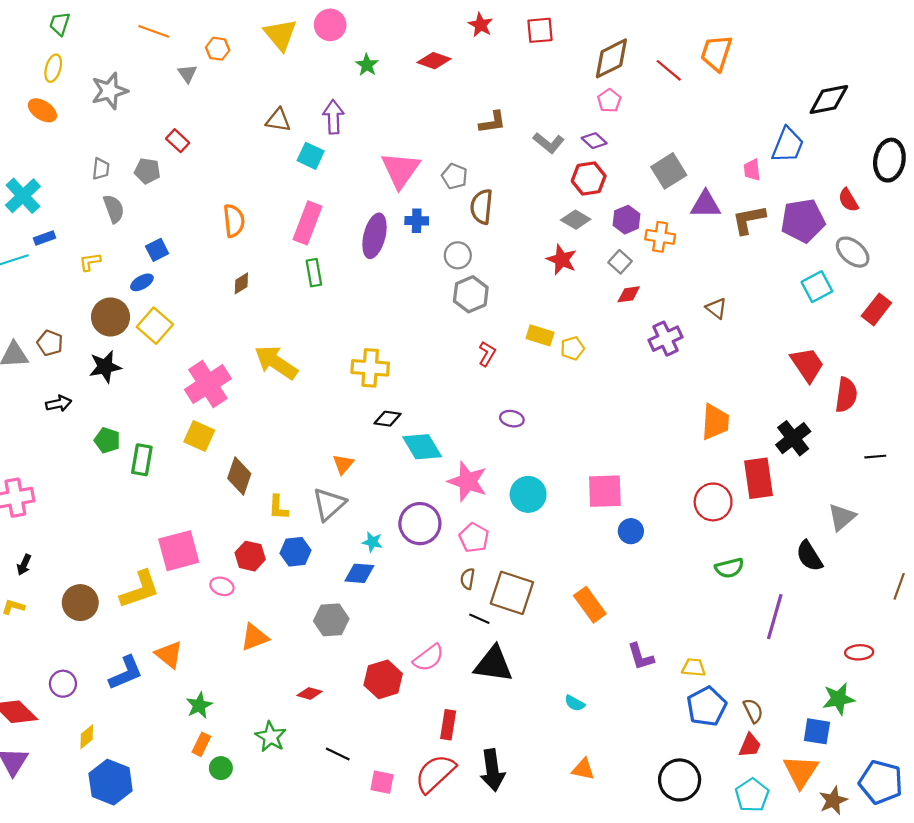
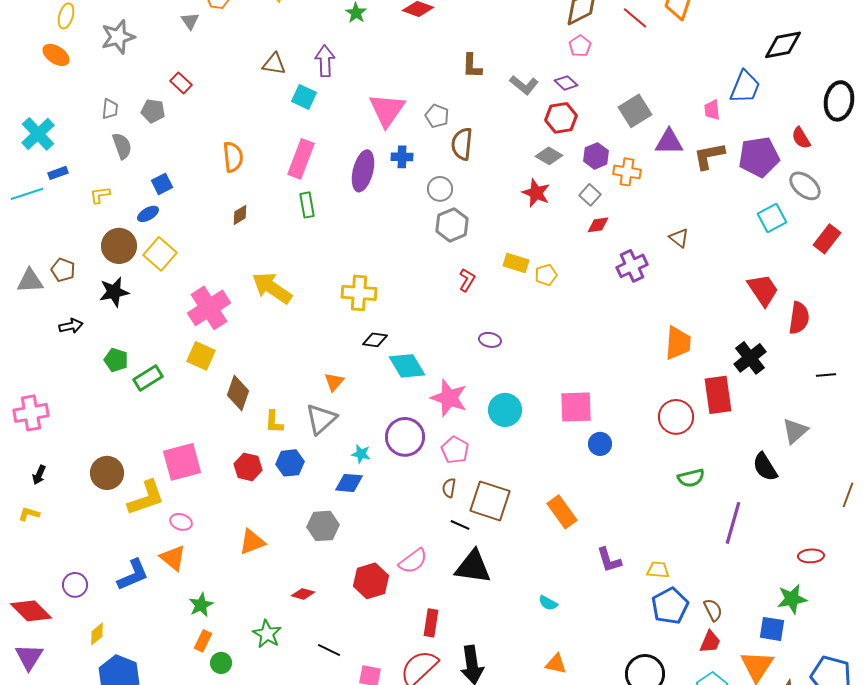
brown L-shape: (492, 122) -> (472, 66), turned 100
green rectangle: (142, 460) -> (148, 378), turned 48
pink ellipse: (222, 586) -> (181, 522), moved
brown circle: (80, 603) -> (107, 473), moved

